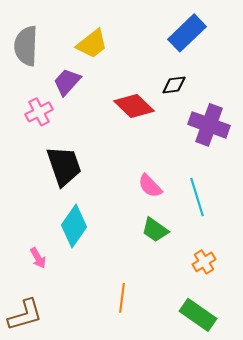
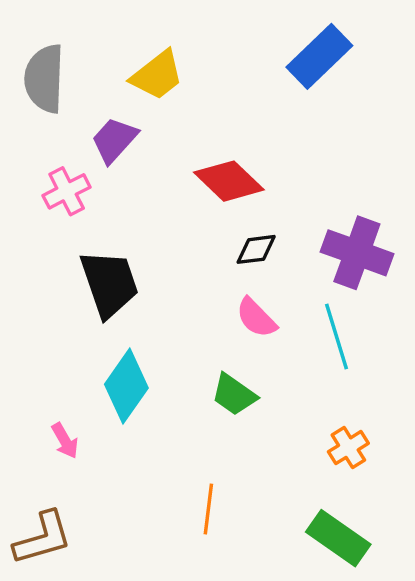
black diamond: (174, 85) -> (256, 249), moved
purple cross: (209, 125) -> (357, 253), moved
green trapezoid: (155, 230) -> (234, 395), moved

